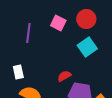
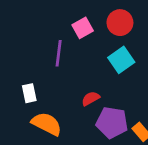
pink square: (58, 23) -> (83, 28), turned 35
purple line: (28, 33) -> (59, 53), moved

